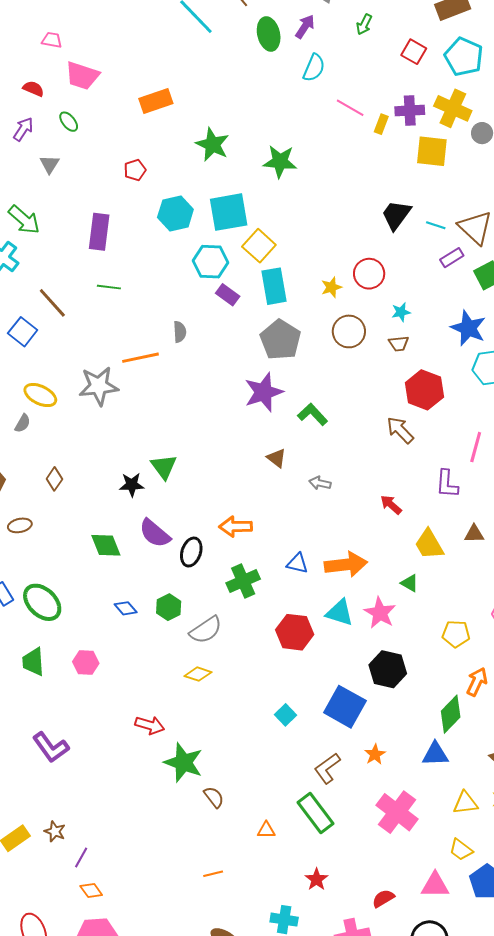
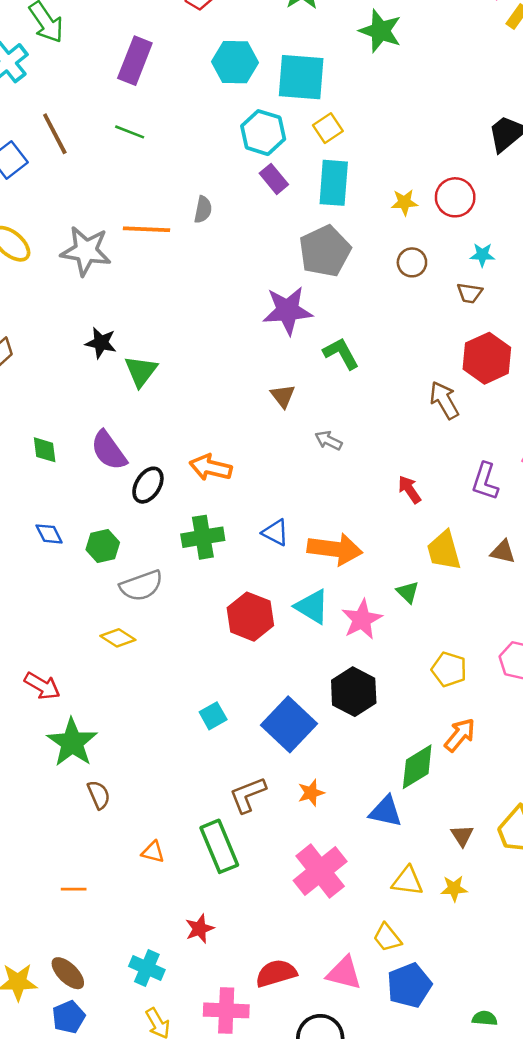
yellow square: (259, 246) -> (328, 128), size x0.7
brown circle: (349, 331) -> (412, 262), size x0.7
black star: (132, 485) -> (101, 343), moved
green diamond: (106, 545) -> (45, 450), size x0.7
red semicircle: (383, 898) -> (276, 973), size x1.4

